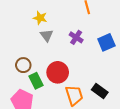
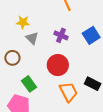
brown circle: (23, 65) -> (12, 58), moved
red circle: (58, 72) -> (58, 65), moved

